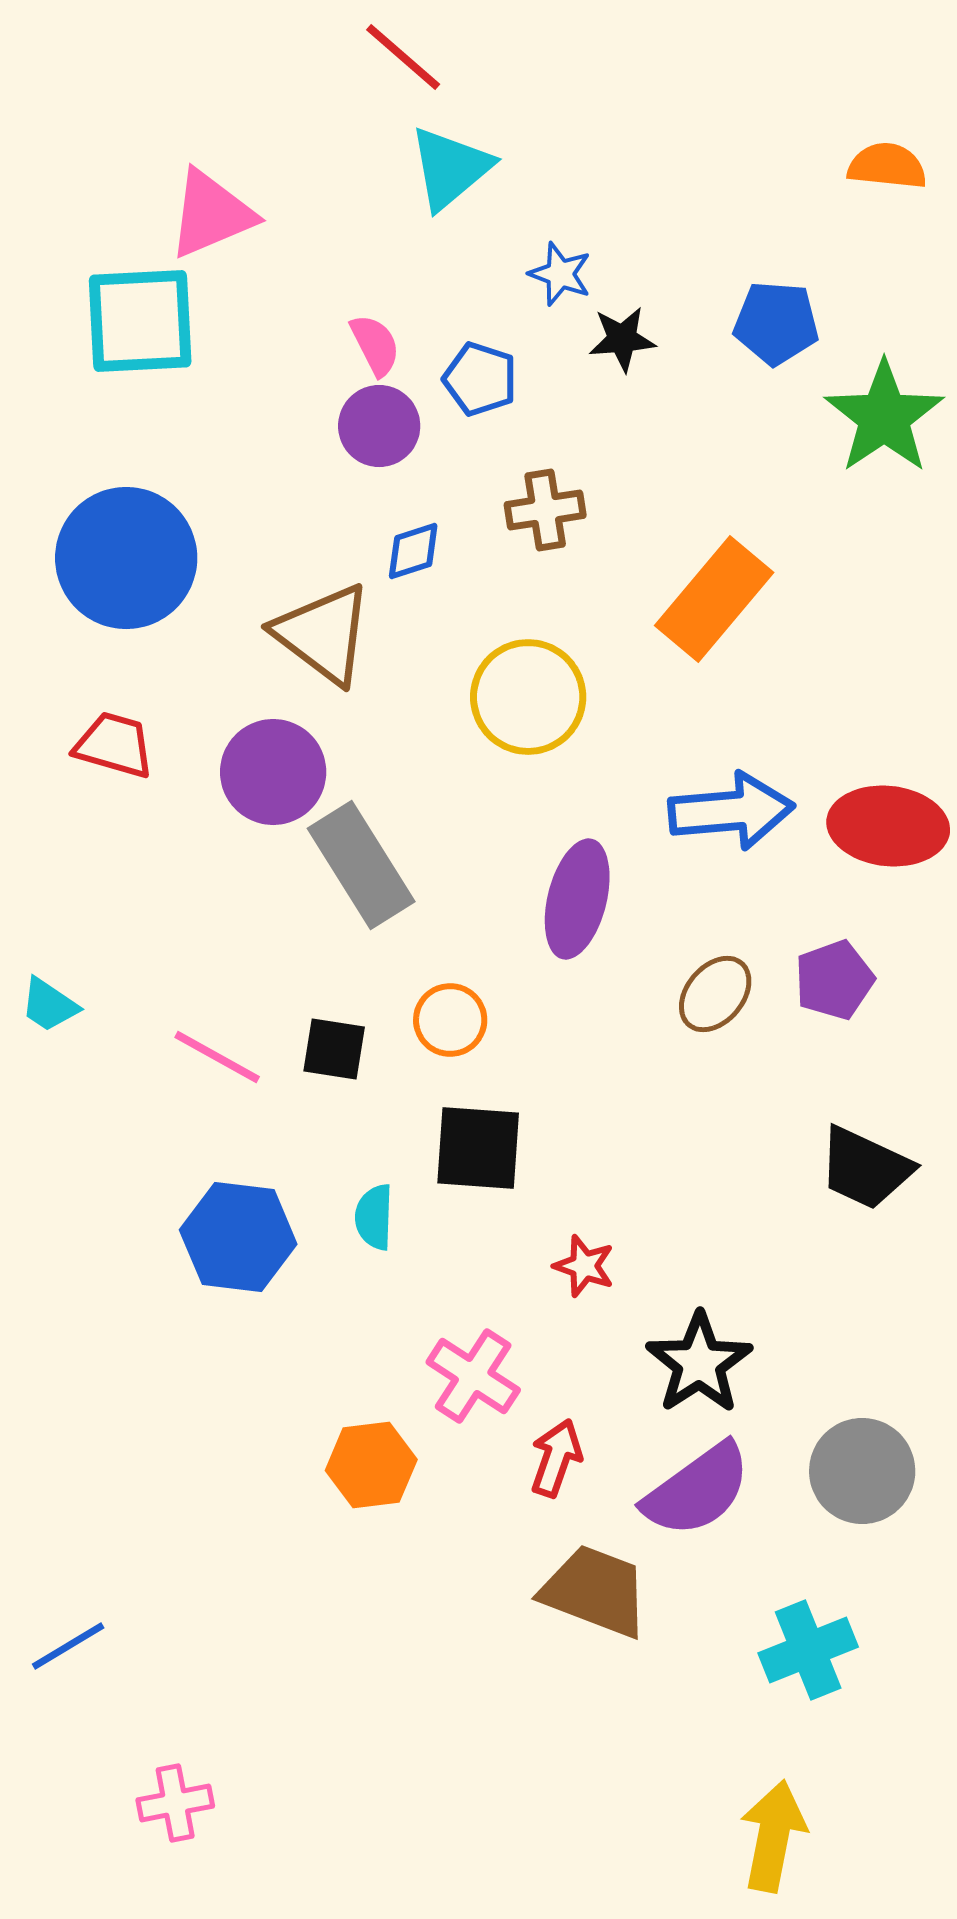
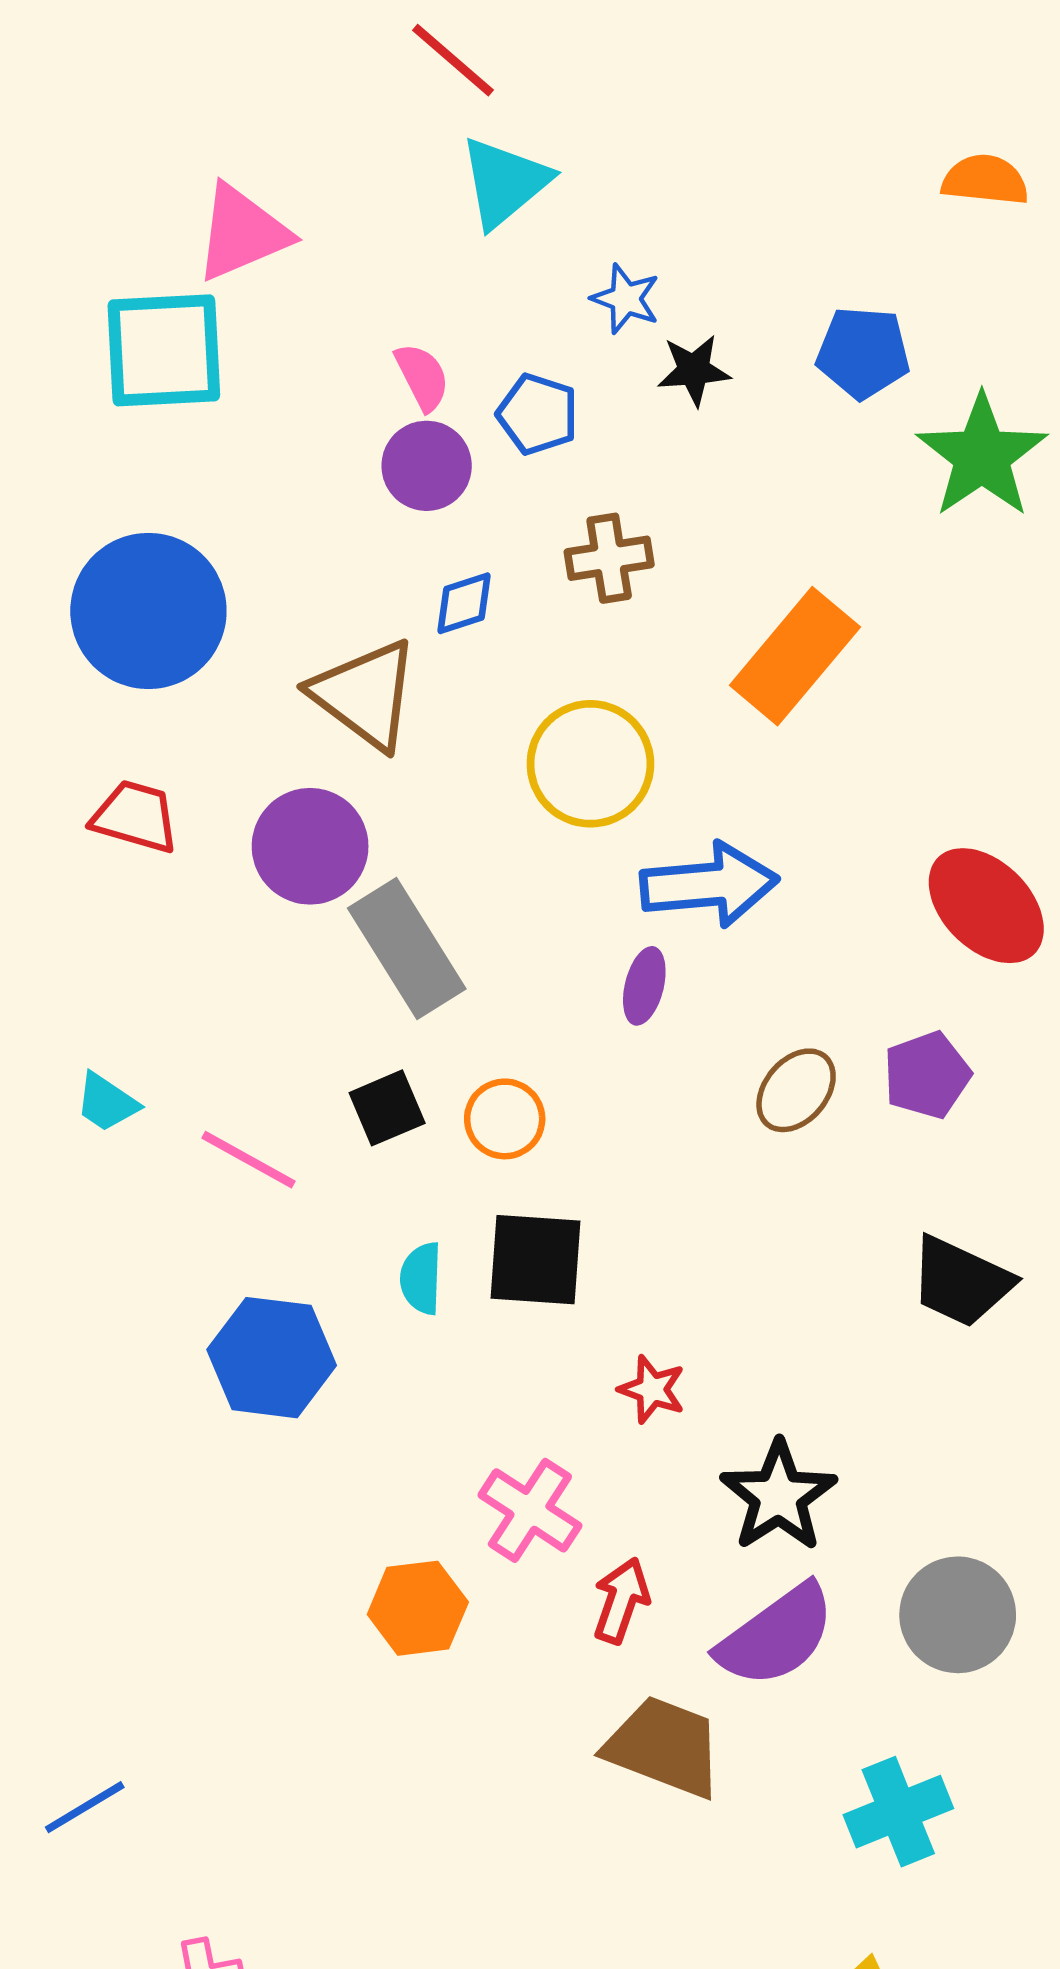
blue arrow: (731, 811) -> (709, 885), moved
red ellipse: (888, 826) -> (986, 906), turned 39
purple ellipse: (577, 899) -> (644, 986), size x0.6
cyan trapezoid: (49, 1005) -> (107, 1102), moved
black square: (334, 1049) -> (387, 1108), moved, turned -32
cyan semicircle: (374, 1217) -> (421, 1278), moved

